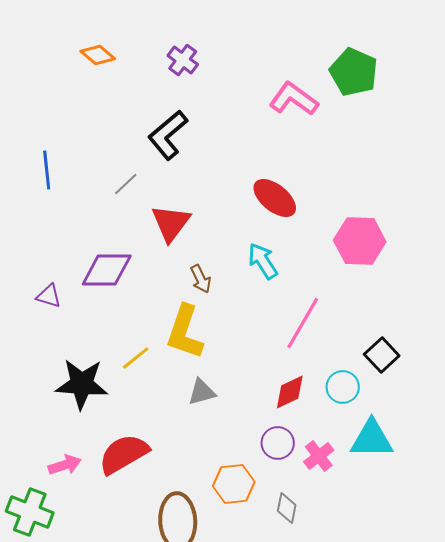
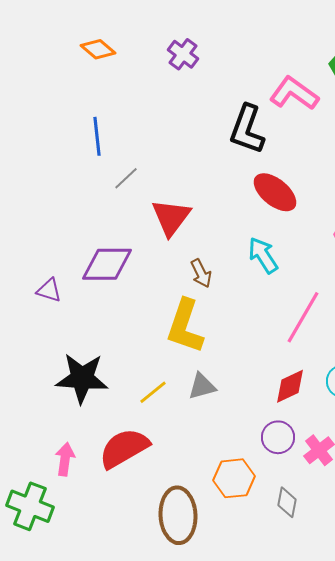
black L-shape: (168, 135) -> (247, 129), moved, turned -30
blue line: (47, 170) -> (97, 136), moved
yellow line: (136, 358) -> (153, 392), moved
pink arrow: (65, 465) -> (65, 459), turned -64

